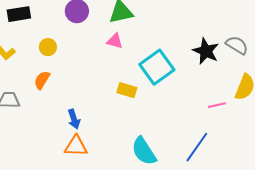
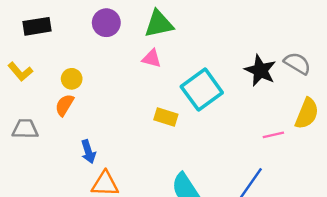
yellow circle: (48, 47) -> (72, 79), moved
blue arrow: (74, 119) -> (88, 152), moved

